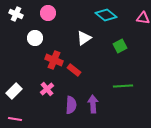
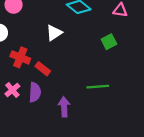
green square: (120, 46) -> (109, 42), moved
purple semicircle: (71, 105) -> (35, 92), moved

